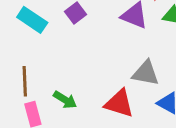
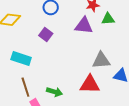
cyan rectangle: (32, 20) -> (21, 58), moved

